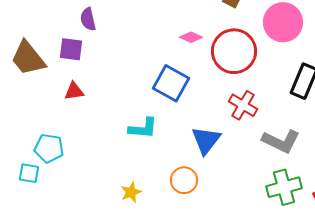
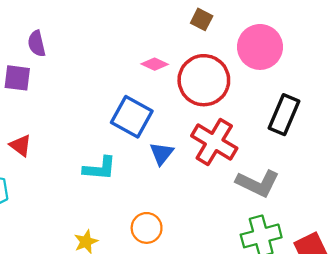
red triangle: (74, 91) -> (21, 145), moved, turned 45
red cross: (243, 105) -> (214, 142), size x1.4
blue triangle: (206, 140) -> (161, 153), moved, size x0.7

